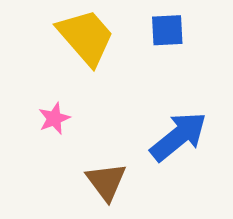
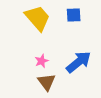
pink star: (54, 118) -> (42, 61), moved

